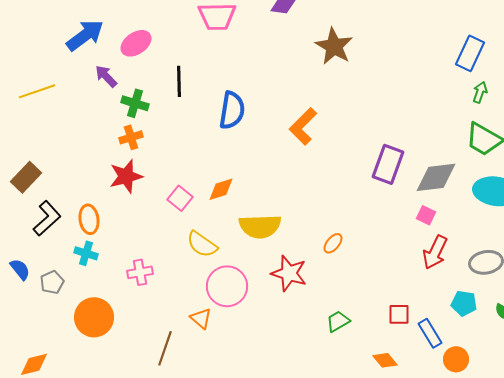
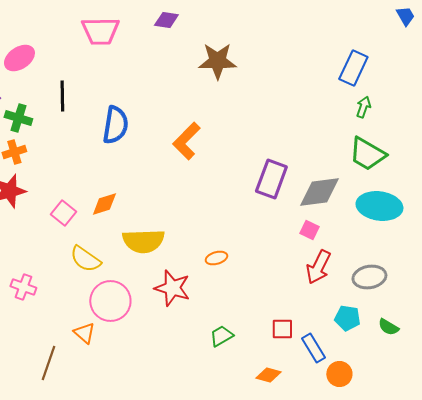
brown star: (334, 46) -> (217, 61), turned -30
orange ellipse: (333, 243) -> (216, 258), turned 35
pink cross: (140, 272) -> (23, 287), turned 30
orange diamond: (385, 360) -> (268, 375), turned -35

